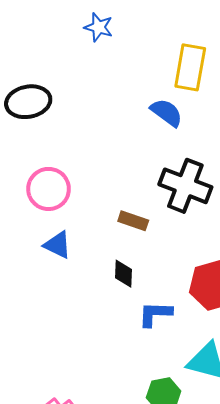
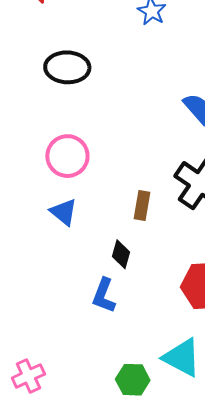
brown rectangle: (133, 221) -> (142, 206), turned 68
blue L-shape: (155, 314) -> (104, 296), moved, turned -84

